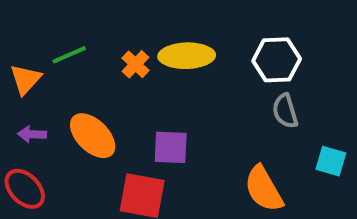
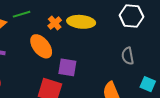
white hexagon: (277, 60) -> (131, 16), moved
orange ellipse: (93, 136) -> (41, 46), moved

